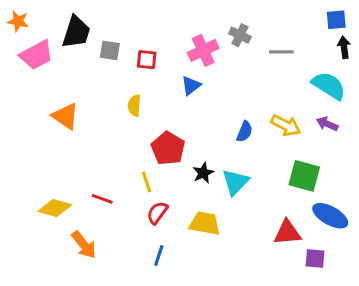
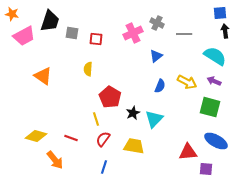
blue triangle: (191, 86) -> (156, 56), moved
green square: (304, 176) -> (210, 107), moved
red line: (102, 199) -> (71, 138), moved

